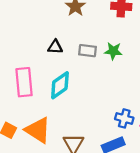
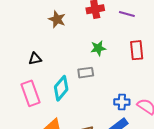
black triangle: (55, 47) -> (35, 59), moved
gray rectangle: (88, 51) -> (86, 73), moved

